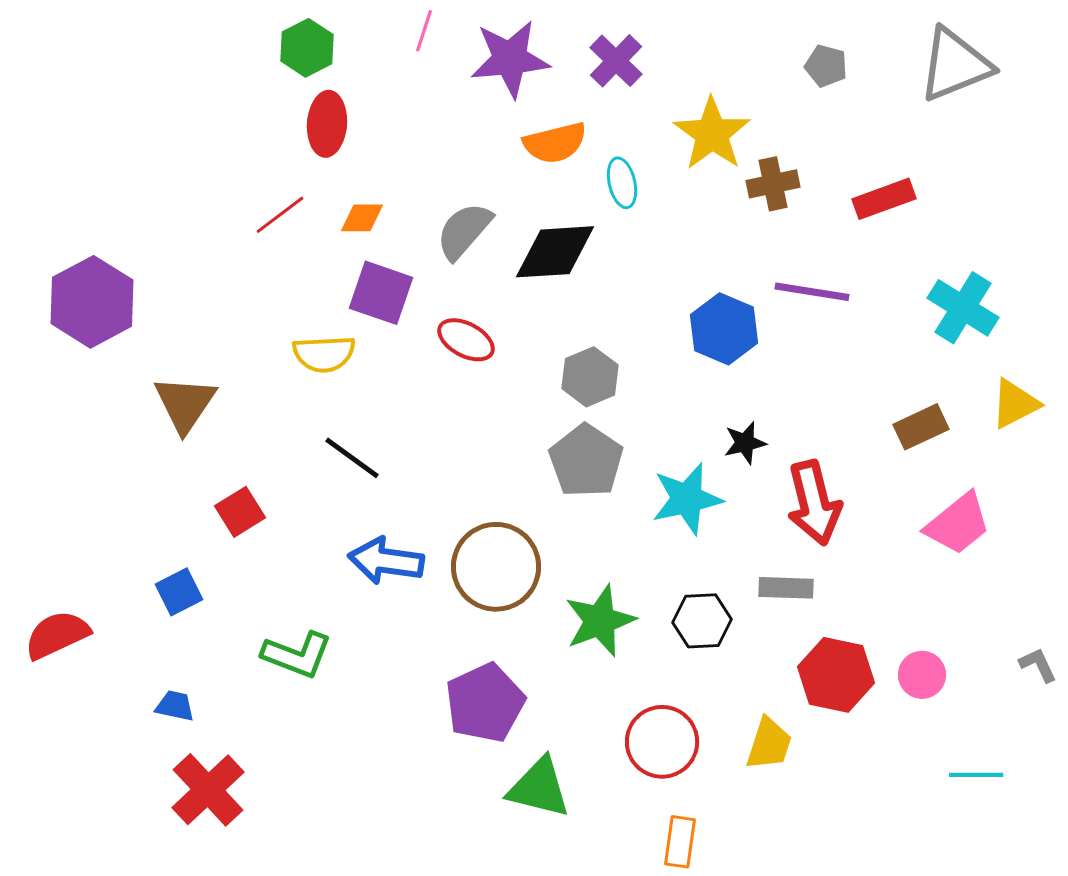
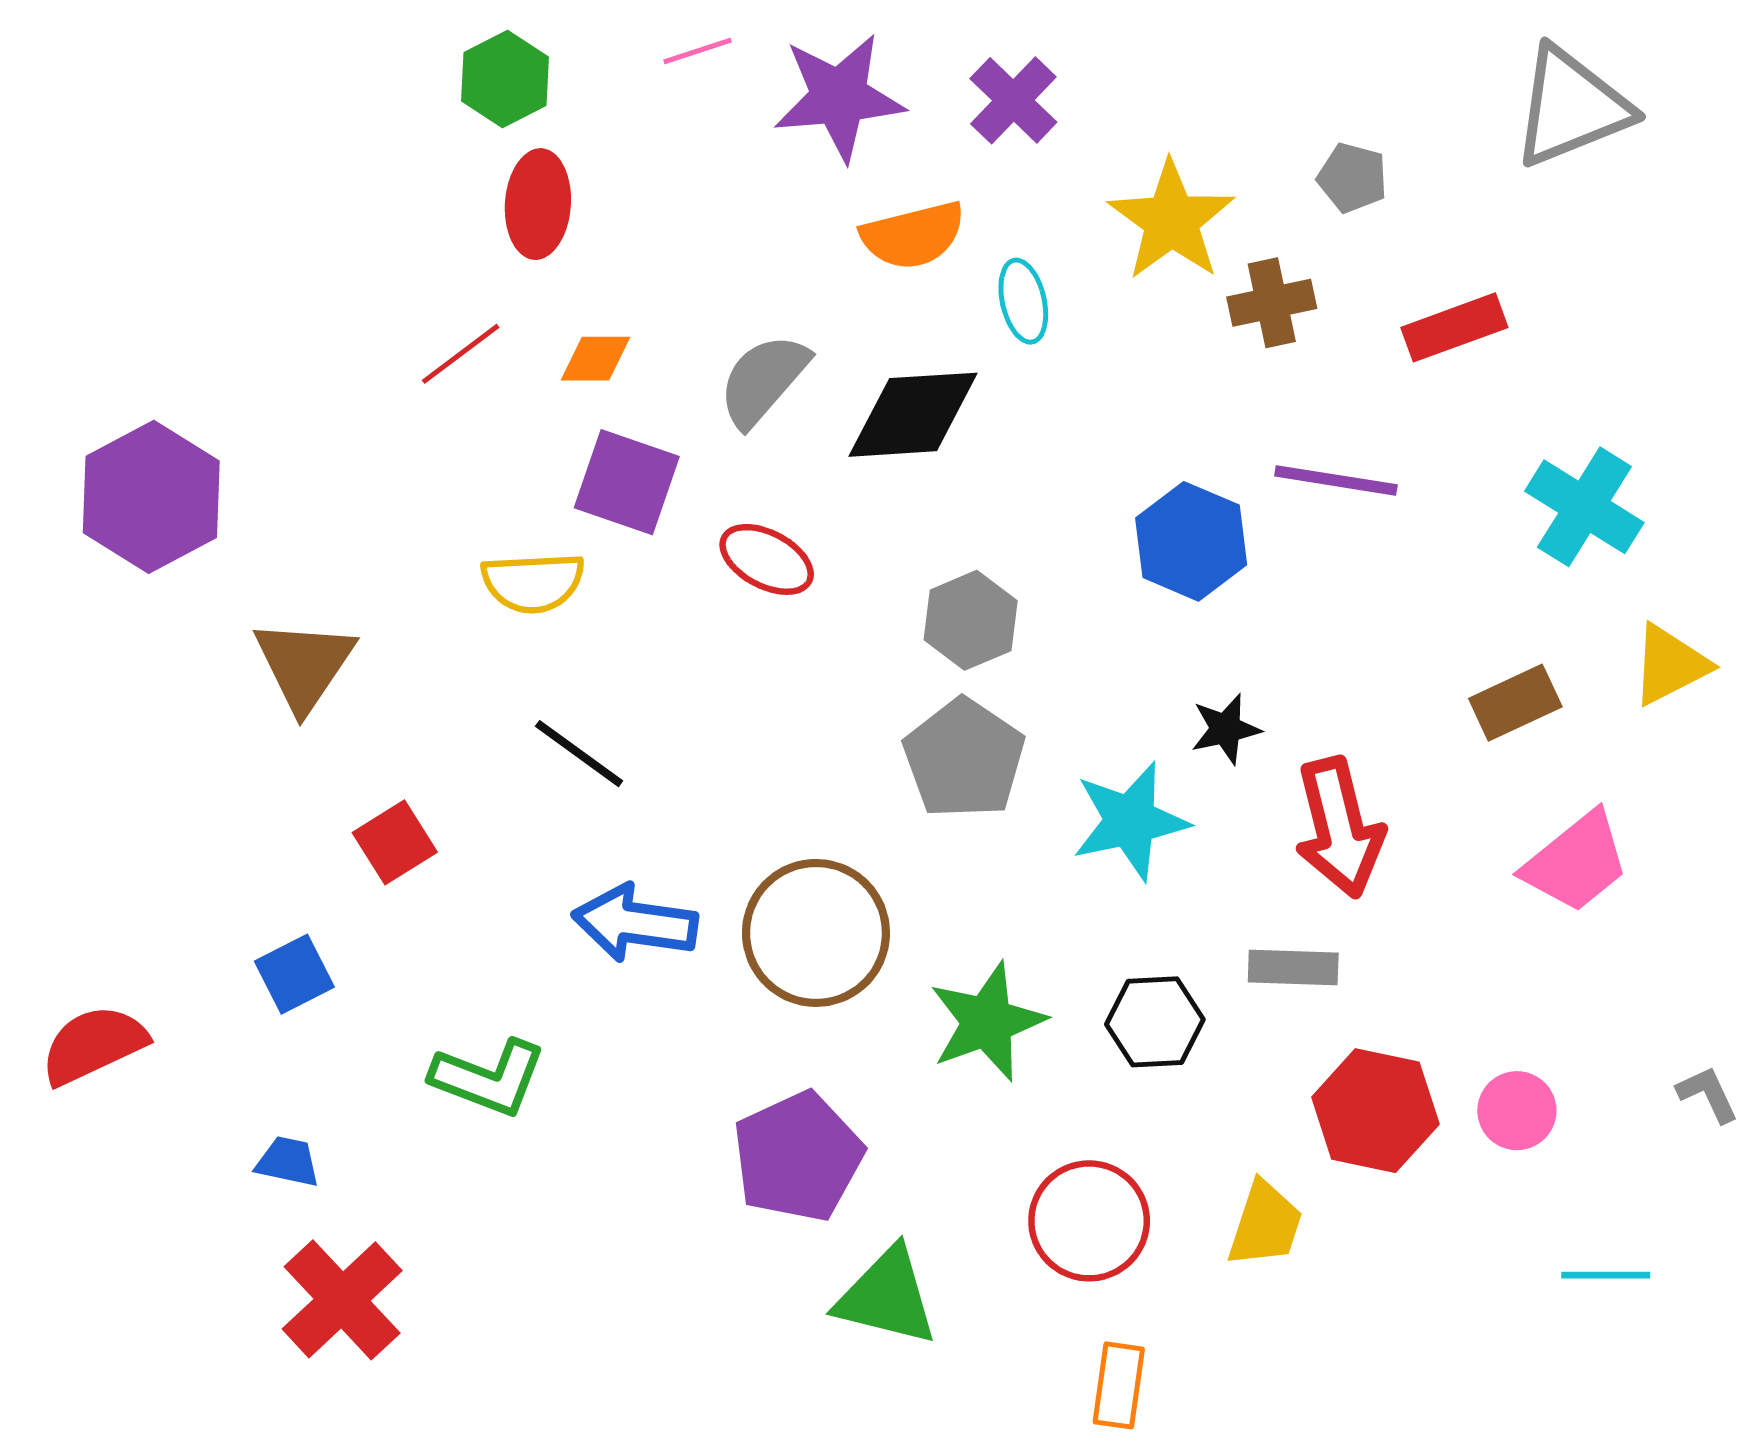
pink line: (424, 31) -> (698, 51), turned 54
gray pentagon: (826, 66) -> (1352, 178), moved

